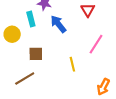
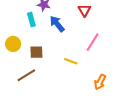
yellow circle: (12, 34) -> (13, 44), moved
yellow line: (72, 64) -> (71, 61), turned -56

